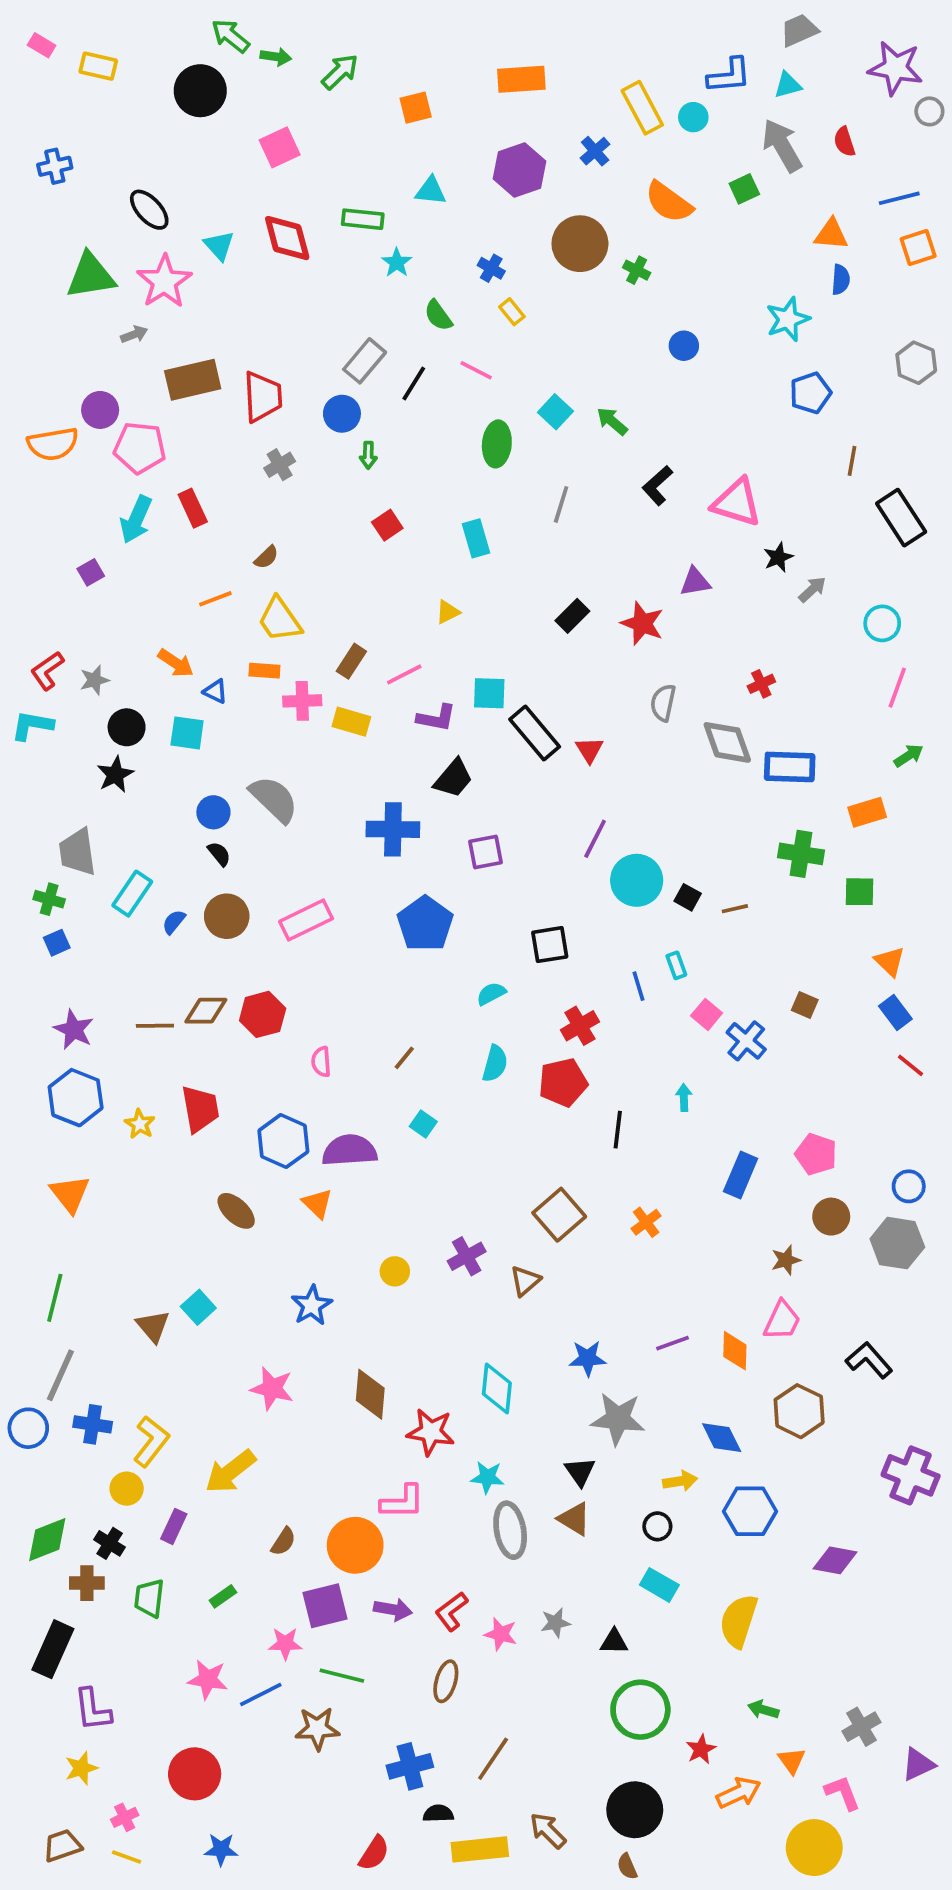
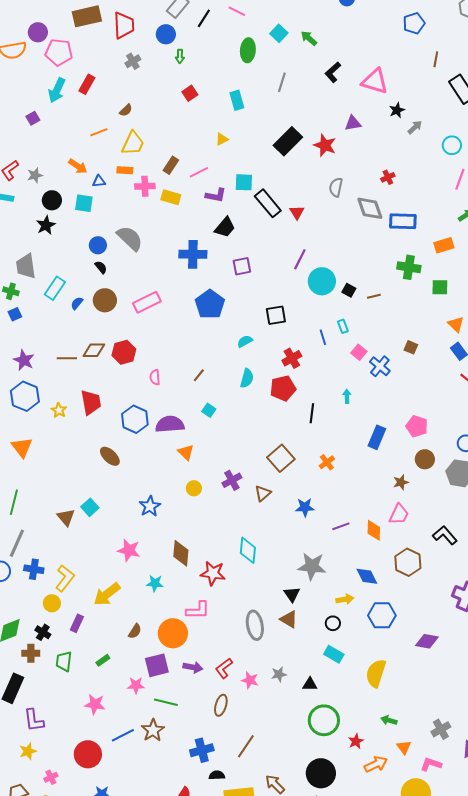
red rectangle: (193, 508) -> (87, 84), turned 54
black rectangle: (572, 616) -> (288, 141), size x1.6
yellow trapezoid: (280, 620) -> (133, 143), turned -120
blue triangle: (215, 691) -> (99, 181), turned -32
orange triangle: (317, 1203) -> (186, 452), moved
blue star: (588, 1358) -> (305, 507), moved
cyan star: (487, 1477) -> (155, 583), moved
blue line: (261, 1695) -> (123, 735), moved
brown star: (317, 1729) -> (153, 730), turned -30
pink L-shape: (843, 1793) -> (431, 764), turned -50

